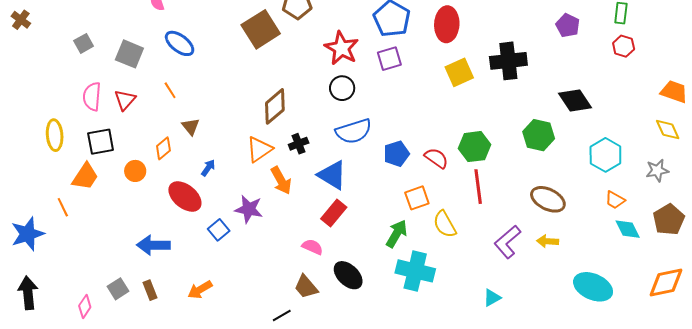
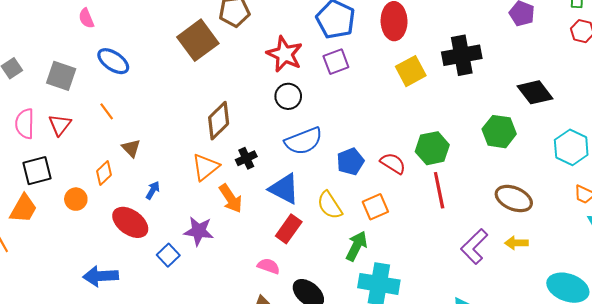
yellow semicircle: (445, 224) -> (330, 205), moved

